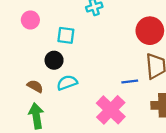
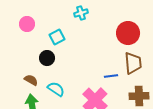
cyan square: (66, 35) -> (57, 37), turned -35
cyan semicircle: (67, 83) -> (56, 89), moved, turned 54

